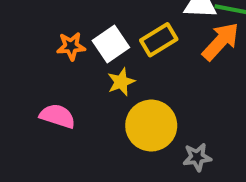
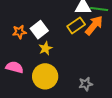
yellow rectangle: (159, 40) -> (76, 25), moved
yellow circle: (151, 126) -> (45, 76), moved

